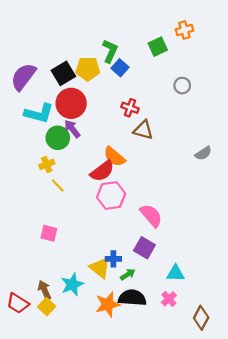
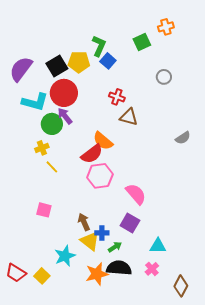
brown arrow: (44, 290) -> (84, 222), moved

